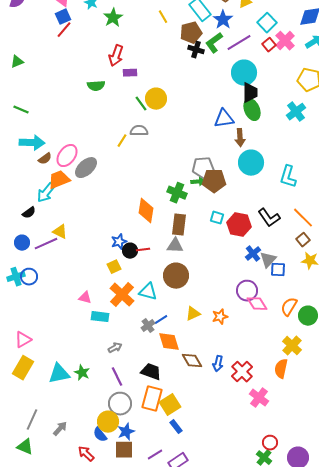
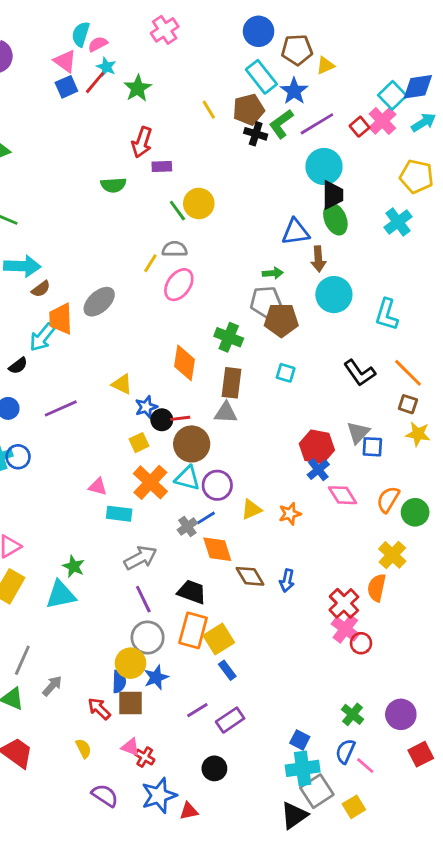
yellow line: (163, 17) -> (209, 110), moved
cyan square: (267, 23) -> (392, 95), moved
red line: (64, 30) -> (95, 83), moved
pink ellipse: (67, 156) -> (179, 285), moved
orange trapezoid: (59, 180) -> (61, 319), turned -70
green arrow: (198, 182) -> (273, 273), moved
red hexagon: (239, 225) -> (317, 447), moved
yellow triangle: (60, 232) -> (122, 384), moved
brown square: (303, 240) -> (408, 404), turned -32
purple line: (46, 244) -> (61, 408), moved
blue cross: (253, 254) -> (318, 470), moved
brown circle: (176, 276) -> (192, 444), moved
purple circle: (247, 291) -> (217, 485), moved
gray arrow: (115, 348) -> (140, 558), size x1.6
red cross: (242, 372) -> (344, 603), moved
green star: (82, 373) -> (74, 566), moved
gray arrow: (60, 429) -> (52, 686), moved
blue semicircle: (100, 435) -> (119, 682), turned -140
red circle: (270, 443) -> (361, 643), moved
brown square: (124, 450) -> (130, 703), moved

